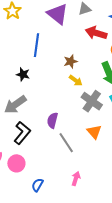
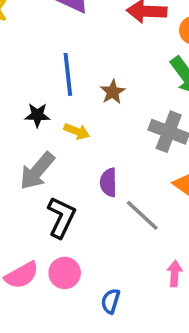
blue line: (37, 45) -> (68, 74), moved
brown star: (71, 61) -> (113, 92), moved
yellow arrow: (76, 80) -> (77, 131), moved

